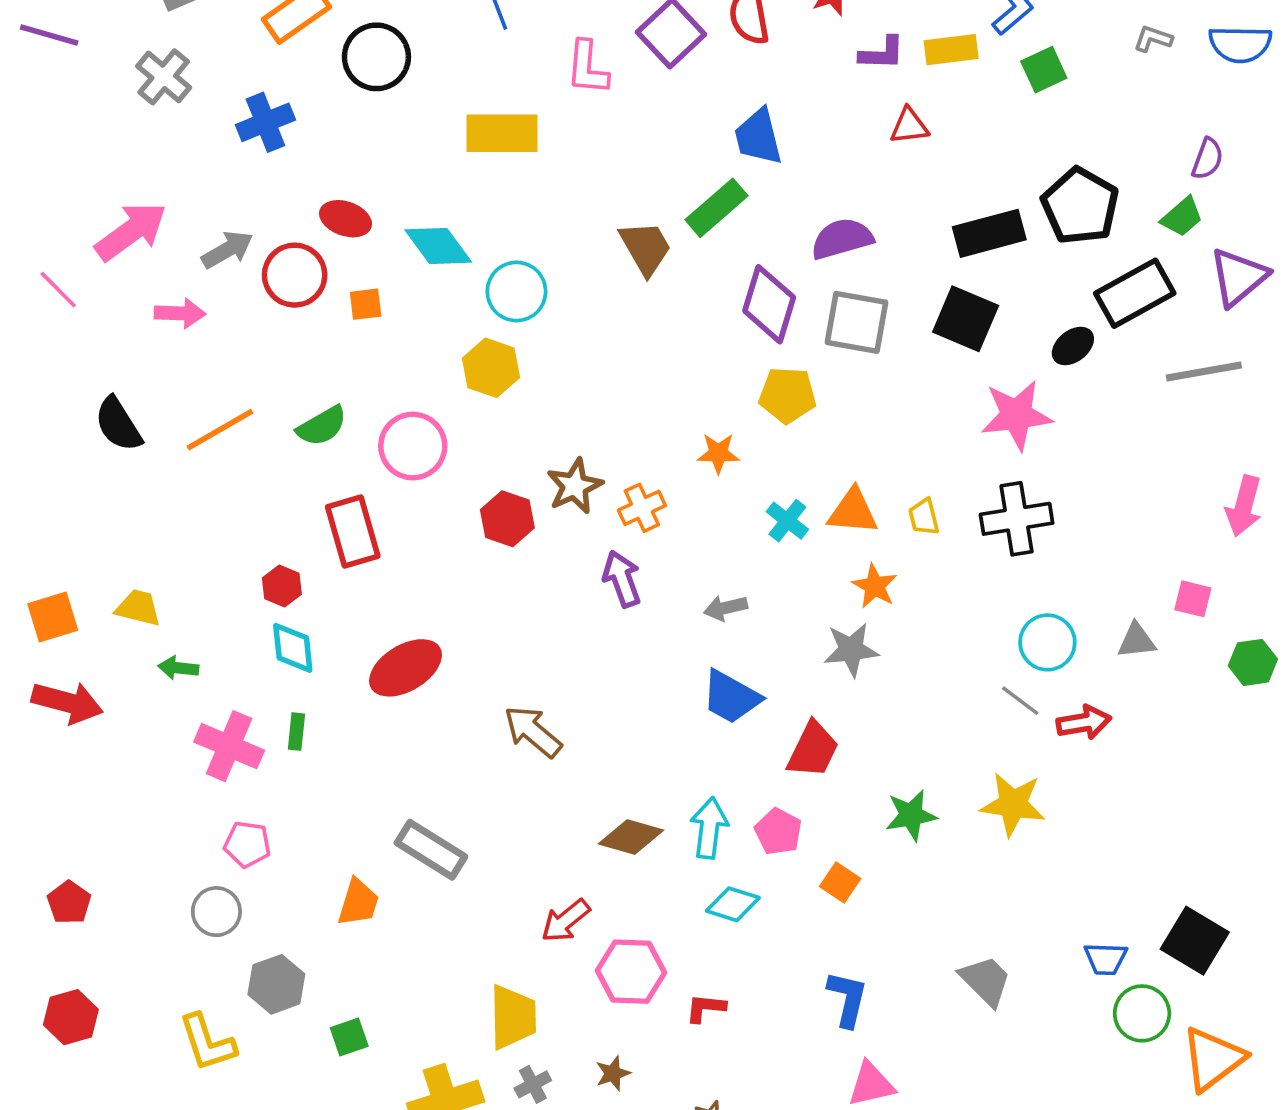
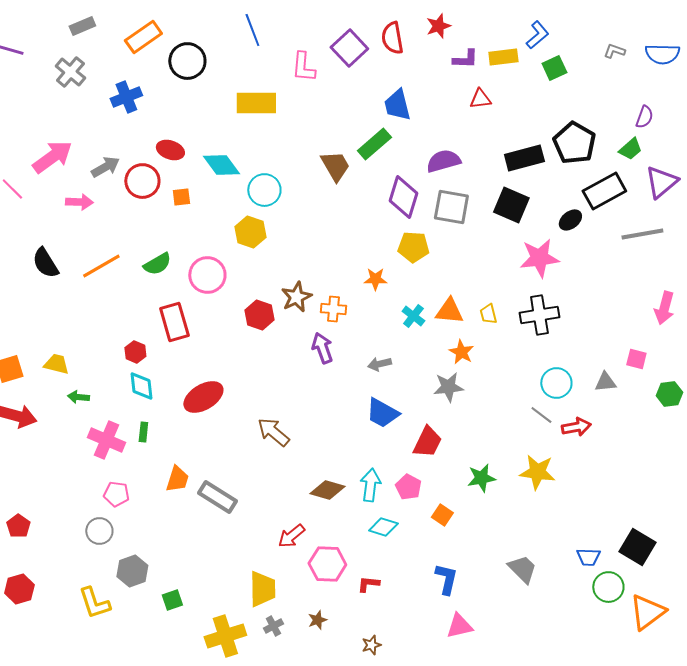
orange cross: (642, 508) -> (333, 309), turned 30
orange trapezoid: (358, 902) -> (177, 479), moved

